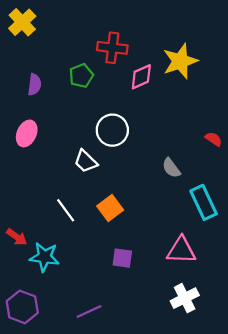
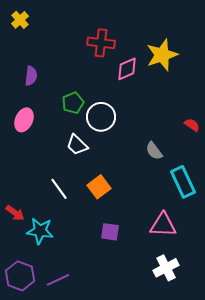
yellow cross: (22, 22) -> (20, 20), size x0.7
green pentagon: (81, 76) -> (73, 103), moved
purple line: (89, 311) -> (58, 280), moved

